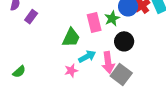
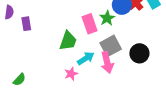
purple rectangle: (31, 17) -> (26, 24), turned -40
black circle: (124, 41) -> (139, 53), moved
gray square: (121, 74) -> (111, 46), moved, turned 30

